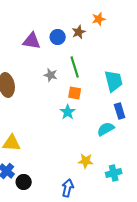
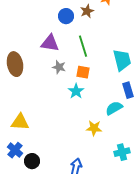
purple triangle: (32, 41) -> (50, 43), moved
gray star: (51, 75) -> (59, 67), moved
yellow star: (86, 161) -> (94, 128), moved

